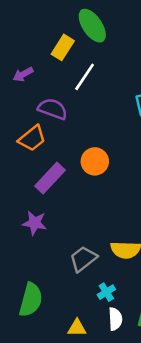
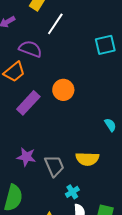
purple star: (35, 223) -> (26, 157), moved
gray trapezoid: (83, 259) -> (54, 166), turned 105

